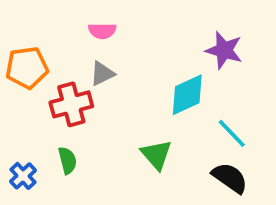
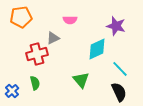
pink semicircle: (102, 31) -> (70, 20), moved
orange pentagon: (27, 68) -> (21, 17), moved
black semicircle: (230, 178) -> (119, 92), turned 30

